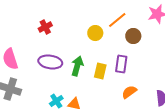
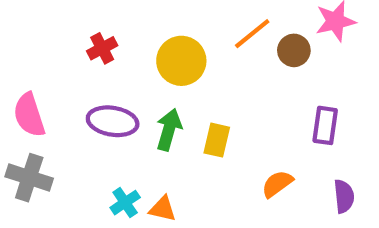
yellow circle: (95, 33) -> (181, 61), moved, size x1.5
brown circle: (133, 36) -> (294, 50), moved
purple rectangle: (121, 64) -> (325, 125), moved

